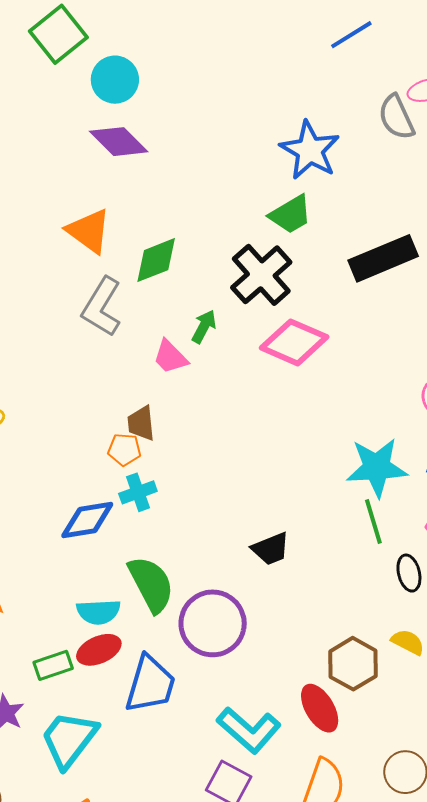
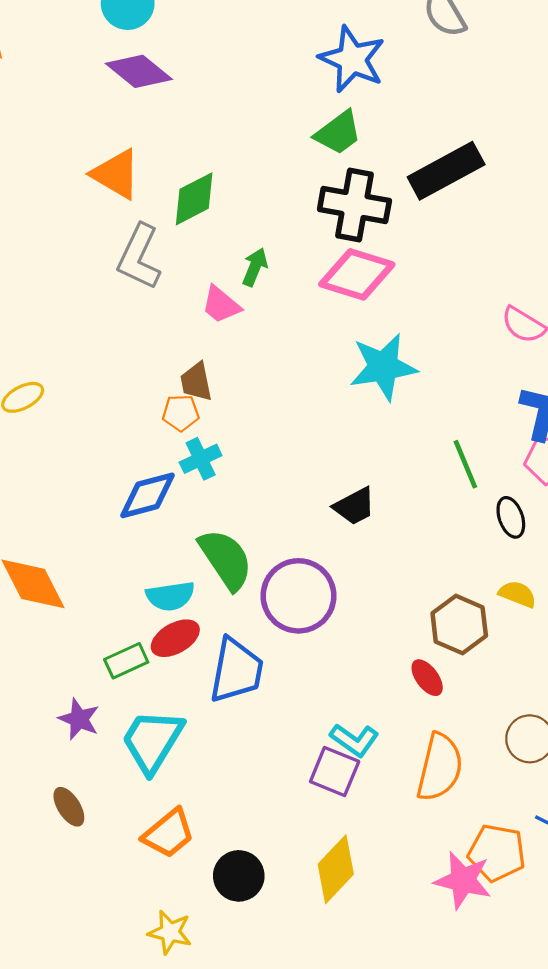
black cross: (261, 275) -> (354, 205), moved, turned -32
cyan star: (377, 467) -> (383, 367), moved
red ellipse: (320, 708) -> (427, 678), size x0.7
cyan L-shape: (249, 730) -> (355, 740), moved, size x0.7

